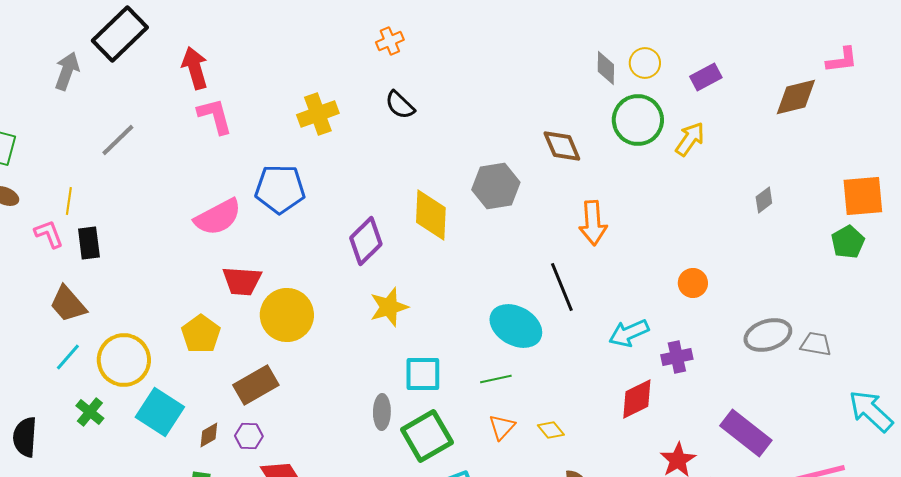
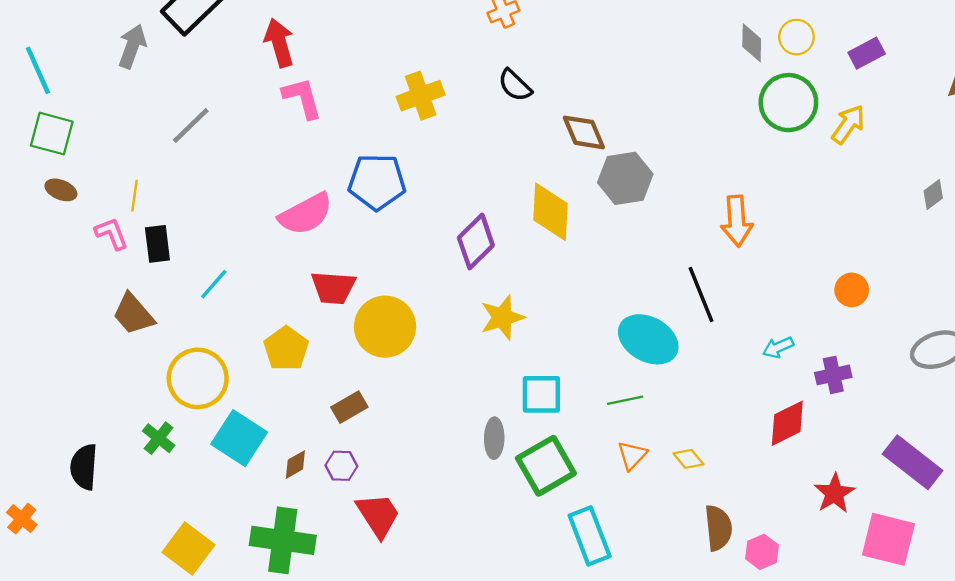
brown diamond: (562, 146) -> (584, 132), moved
cyan arrow: (629, 333) -> (778, 347), size x0.7
cyan line: (68, 357) -> (214, 284), moved
brown rectangle: (256, 385) -> (349, 407), size x0.7

